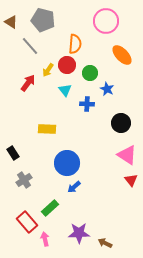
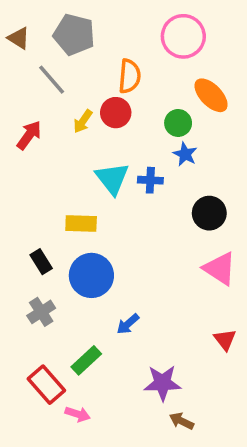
green circle: (90, 73) -> (178, 123), moved
red arrow: (28, 83) -> (29, 135), moved
cyan triangle: (65, 90) -> (112, 178), moved, size x1.5
black rectangle: (13, 153) -> (41, 262), moved
blue circle: (67, 163) -> (91, 275), moved
red triangle: (131, 180) -> (225, 340), moved
purple star: (79, 233) -> (162, 383), moved
pink arrow: (45, 239) -> (78, 414), turned 120

